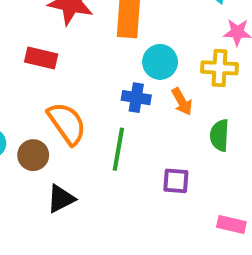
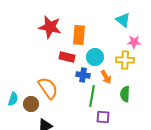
red rectangle: (41, 58) -> (67, 57), moved
green line: (118, 149) -> (92, 96), moved

